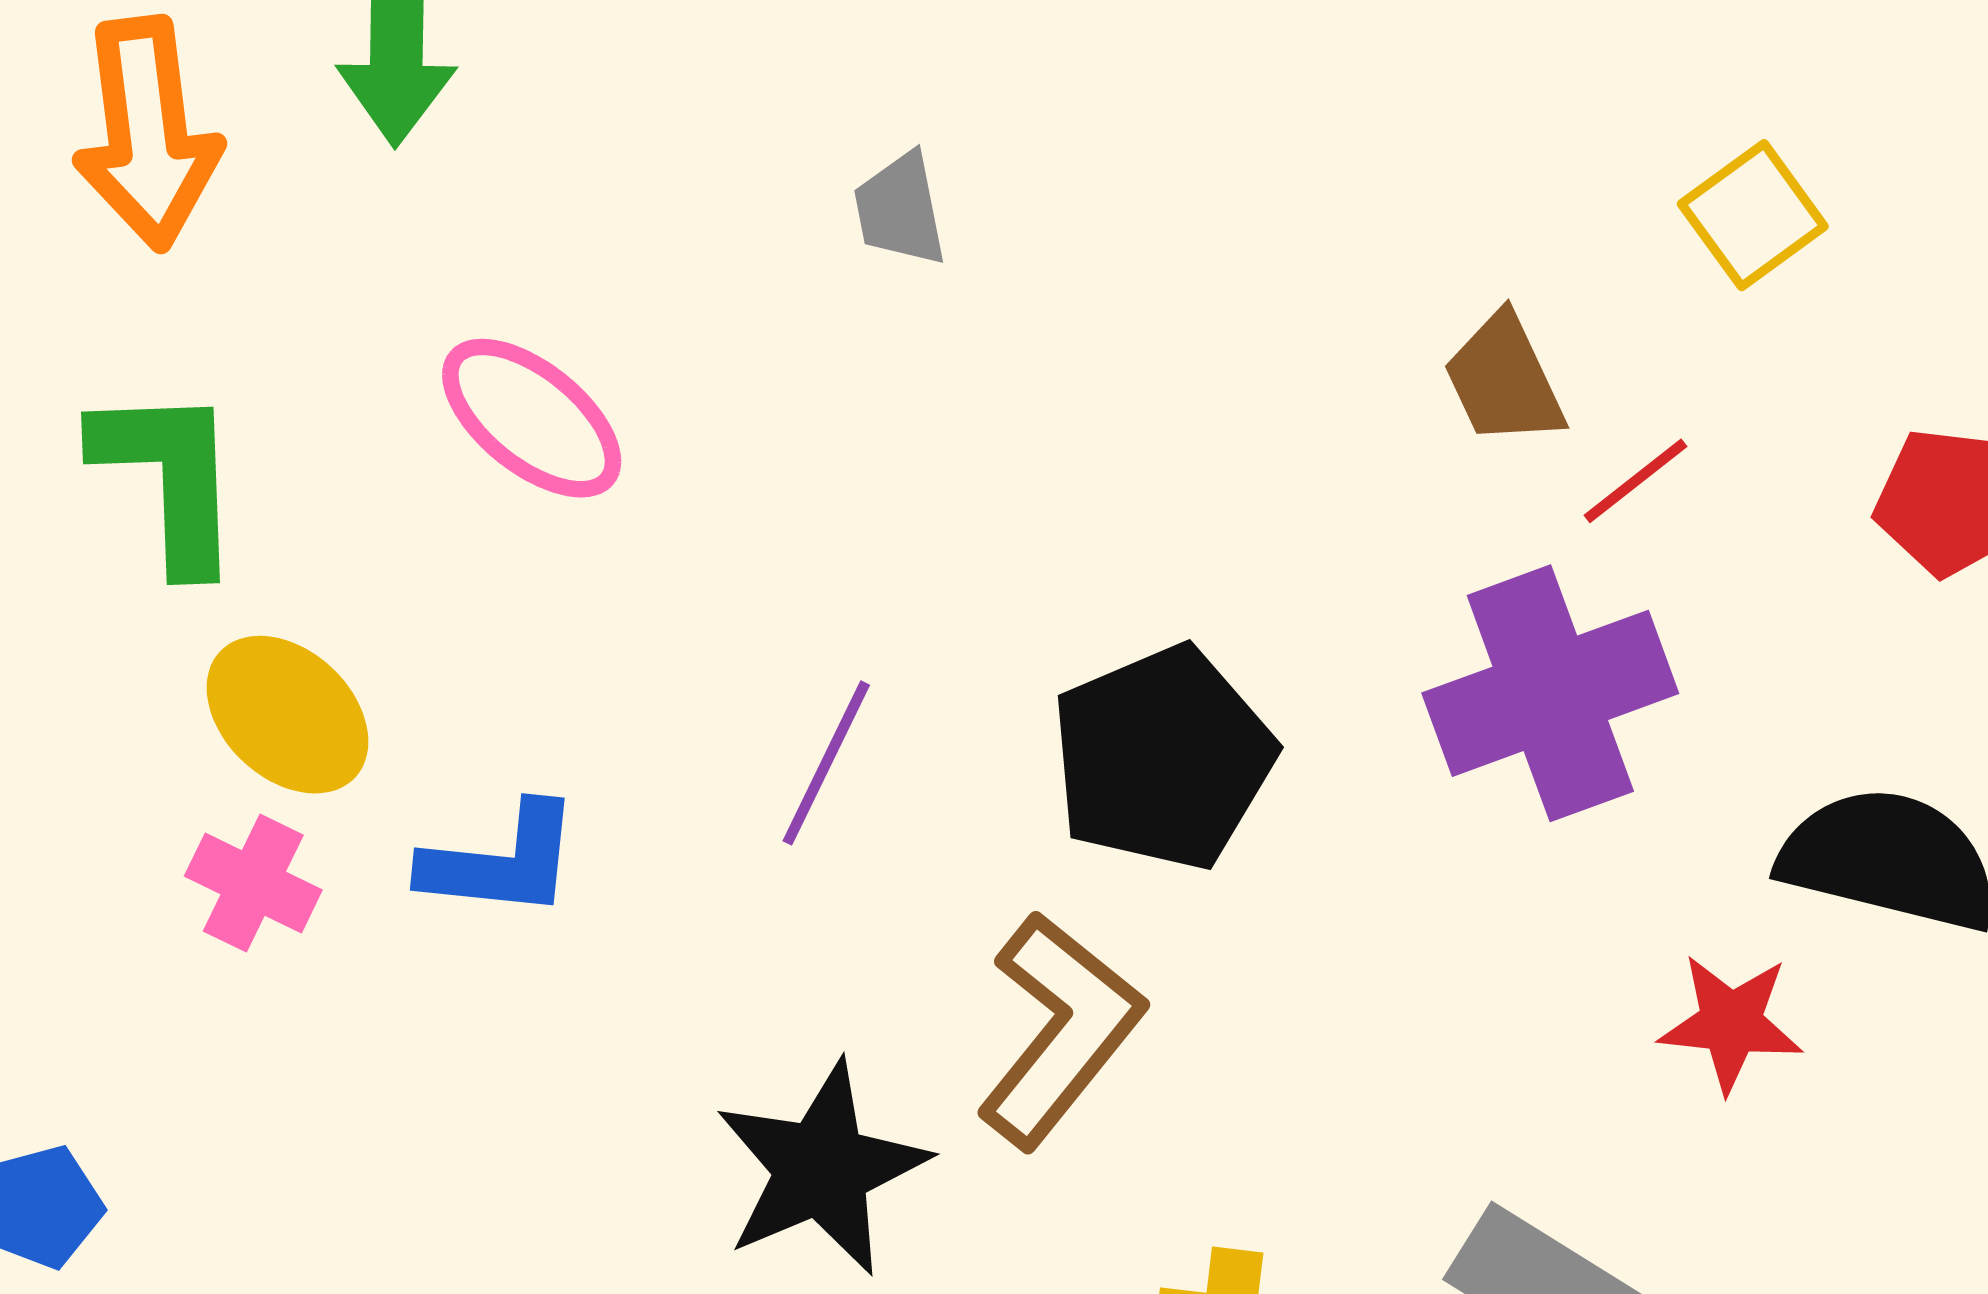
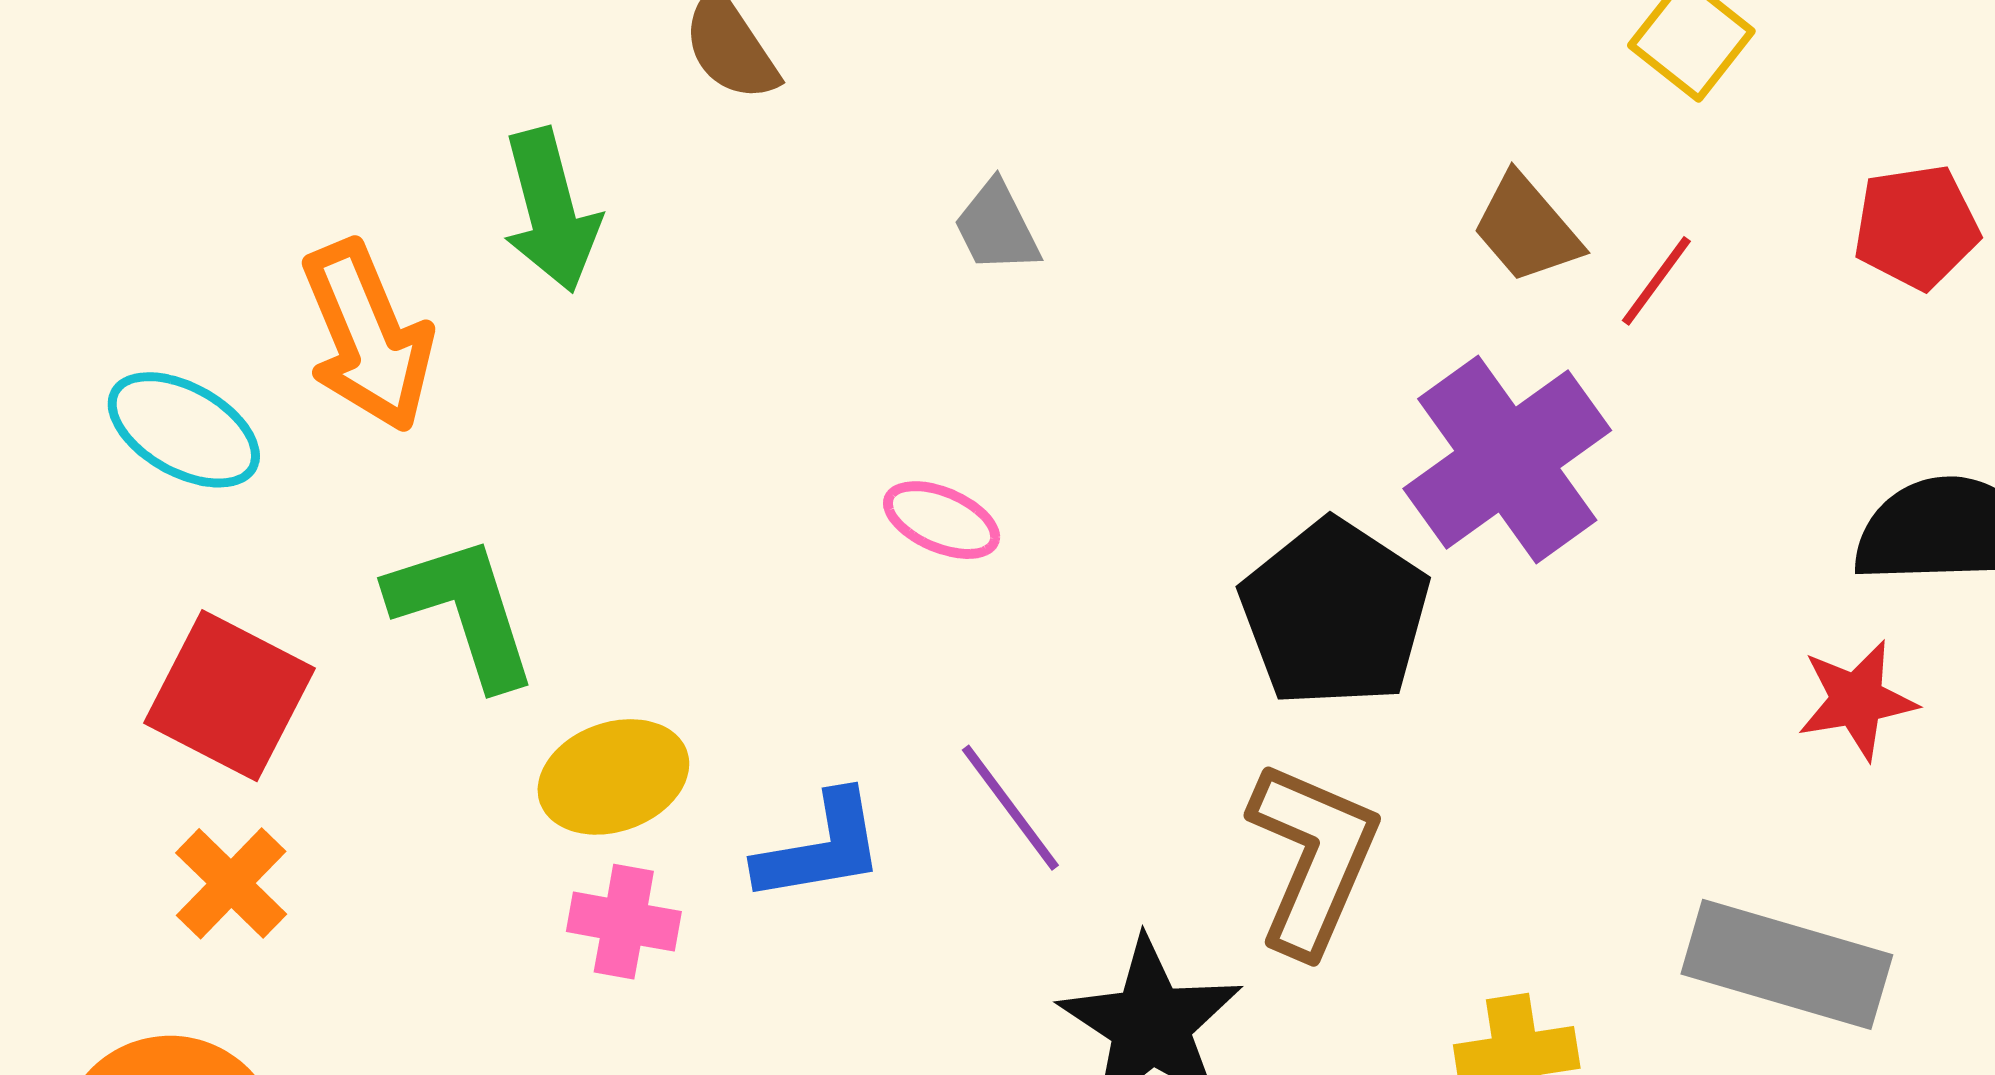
pink ellipse: (532, 418) -> (942, 520), moved, size x0.7
purple cross: (1550, 693) -> (1507, 460), moved
yellow ellipse: (287, 715) -> (613, 777), turned -47
purple line: (826, 763) -> (1010, 808), moved, turned -47

